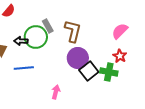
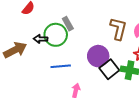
brown L-shape: (73, 31) -> (118, 29), moved
blue line: (24, 68) -> (61, 66), moved

